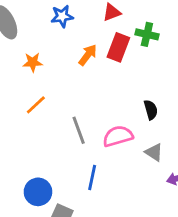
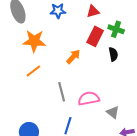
orange arrow: (88, 55) -> (73, 57), moved
orange star: (33, 62) -> (34, 41), size x1.6
black semicircle: (151, 110) -> (113, 54), moved

